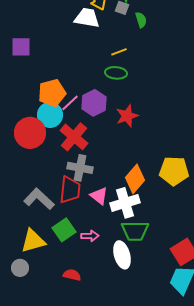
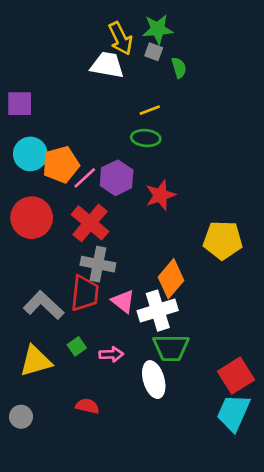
cyan circle: (50, 115) -> (30, 154), moved
yellow pentagon: (174, 171) -> (223, 240), moved
green square: (64, 230) -> (77, 346), size x0.6
gray circle: (20, 268) -> (21, 417), moved

